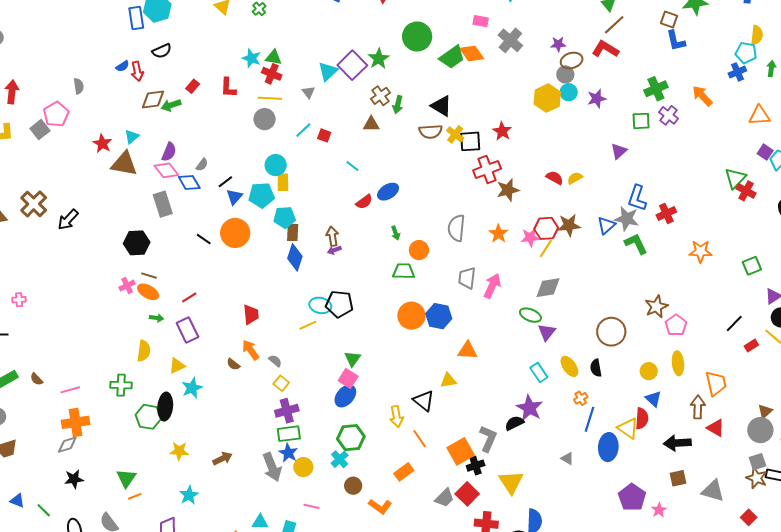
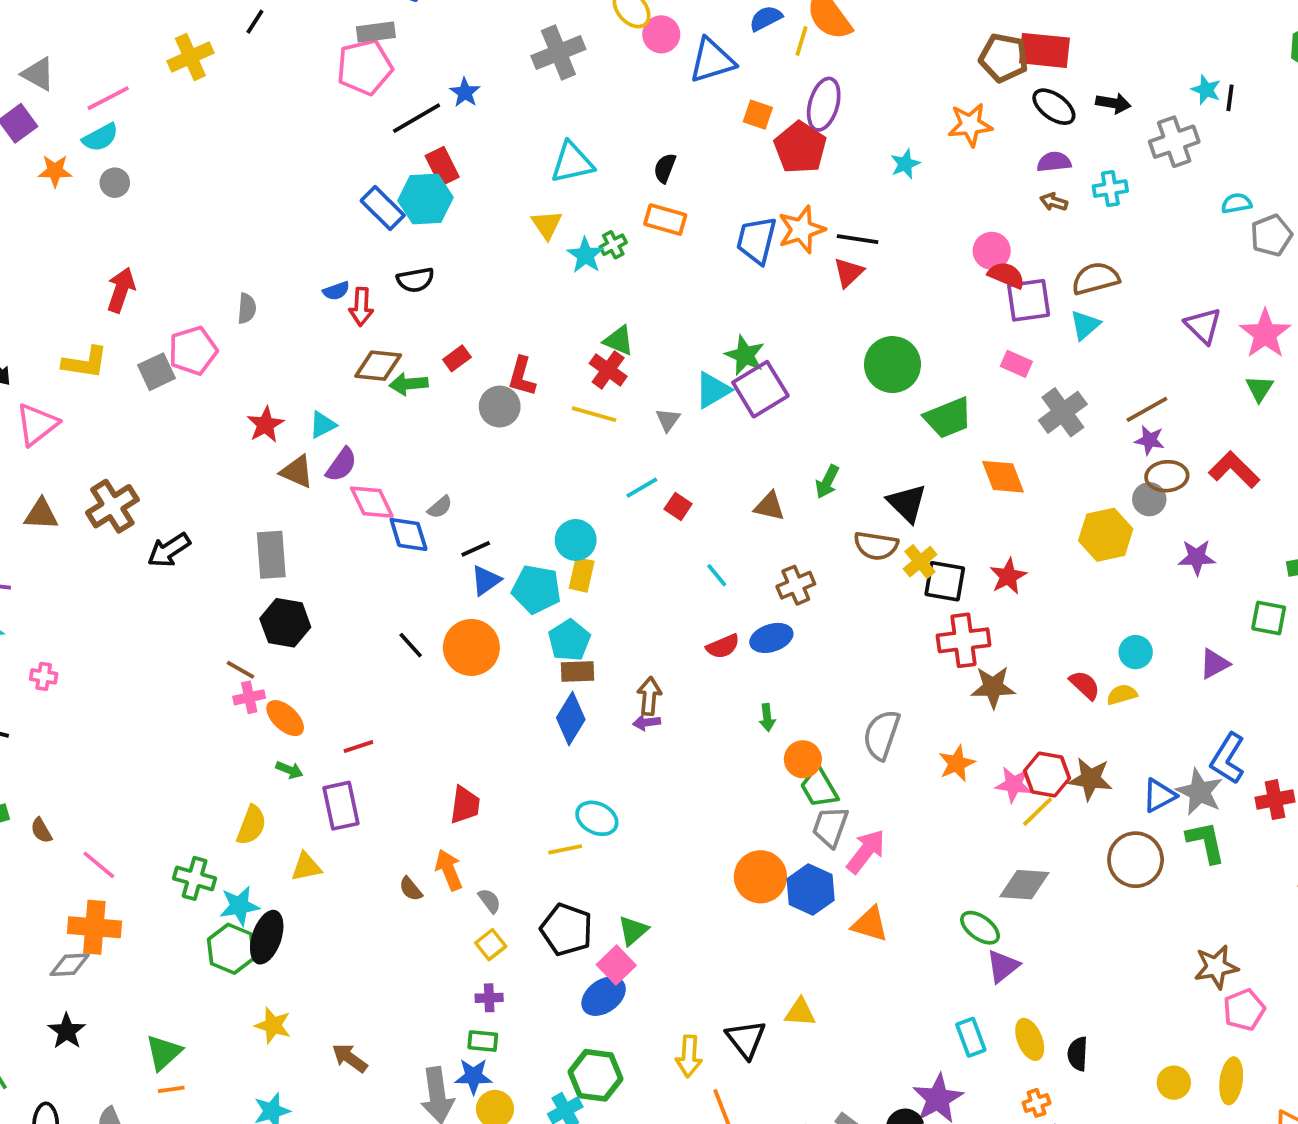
blue rectangle: (136, 18) -> (383, 208), turned -50
brown line: (614, 25) -> (1147, 409), moved
orange diamond: (472, 54) -> (1003, 477), moved
cyan star: (252, 58) -> (585, 255), moved
green star: (379, 59) -> (745, 355), moved, turned -30
cyan circle: (569, 92) -> (1136, 652), moved
brown cross: (380, 96) -> (796, 585), moved
gray circle: (265, 119) -> (500, 407), moved
purple semicircle: (169, 152) -> (341, 465), moved
brown triangle: (124, 164) -> (297, 472), size x0.7
gray rectangle: (163, 204) -> (271, 555), moved
cyan pentagon: (285, 217) -> (569, 640), turned 30
brown rectangle: (293, 232) -> (577, 672), turned 72
green trapezoid: (404, 271) -> (819, 788), moved, turned -135
brown line: (149, 276) -> (241, 670), moved
gray trapezoid: (467, 278) -> (830, 827), moved
pink arrow: (492, 286) -> (866, 851), moved
black pentagon: (339, 304) -> (567, 930), moved
brown circle: (611, 332) -> (1136, 860), moved
orange triangle: (468, 351) -> (870, 924), moved
cyan star: (192, 388) -> (239, 906), moved
pink line: (70, 390) -> (99, 865), turned 42
purple cross: (287, 411) -> (489, 998), size x0.6
green rectangle: (289, 434) -> (483, 1041), size x0.7
blue star: (288, 453) -> (474, 1076), turned 30
brown arrow: (222, 459) -> (350, 1058), turned -132
black star: (74, 479) -> (67, 1031), turned 30

